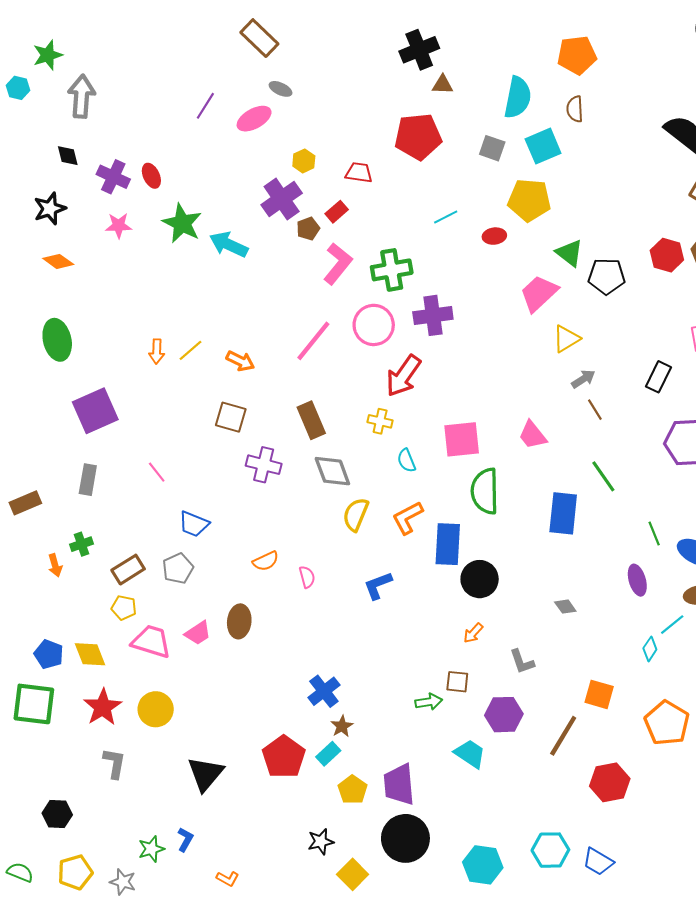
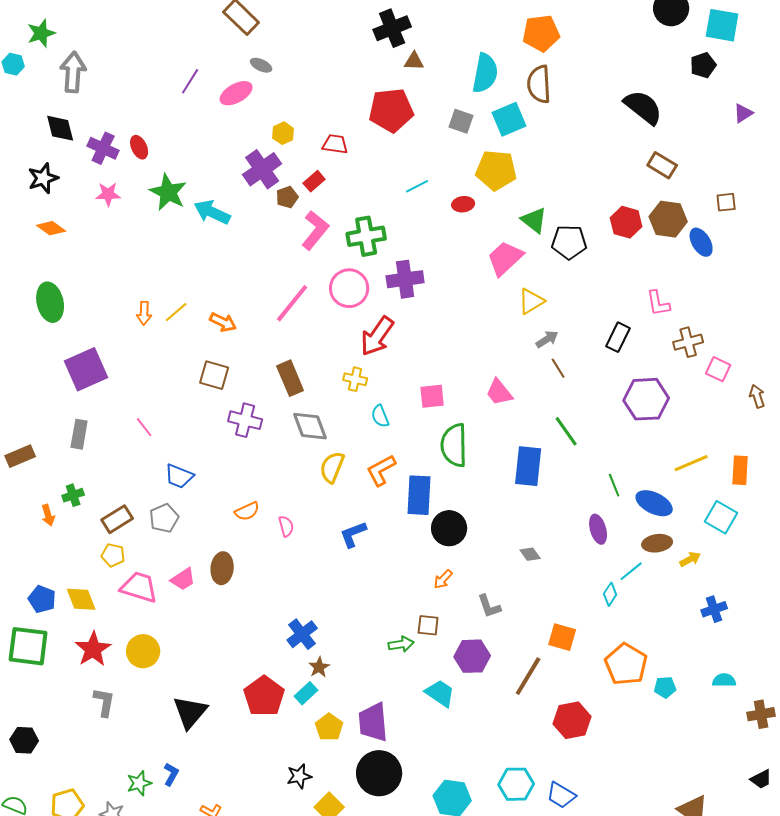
brown semicircle: (575, 109) -> (539, 84), size x1.5
black diamond: (68, 156) -> (60, 128), size x1.4
pink square: (462, 439) -> (432, 396), size x0.7
black hexagon: (57, 814) -> (24, 740), moved

